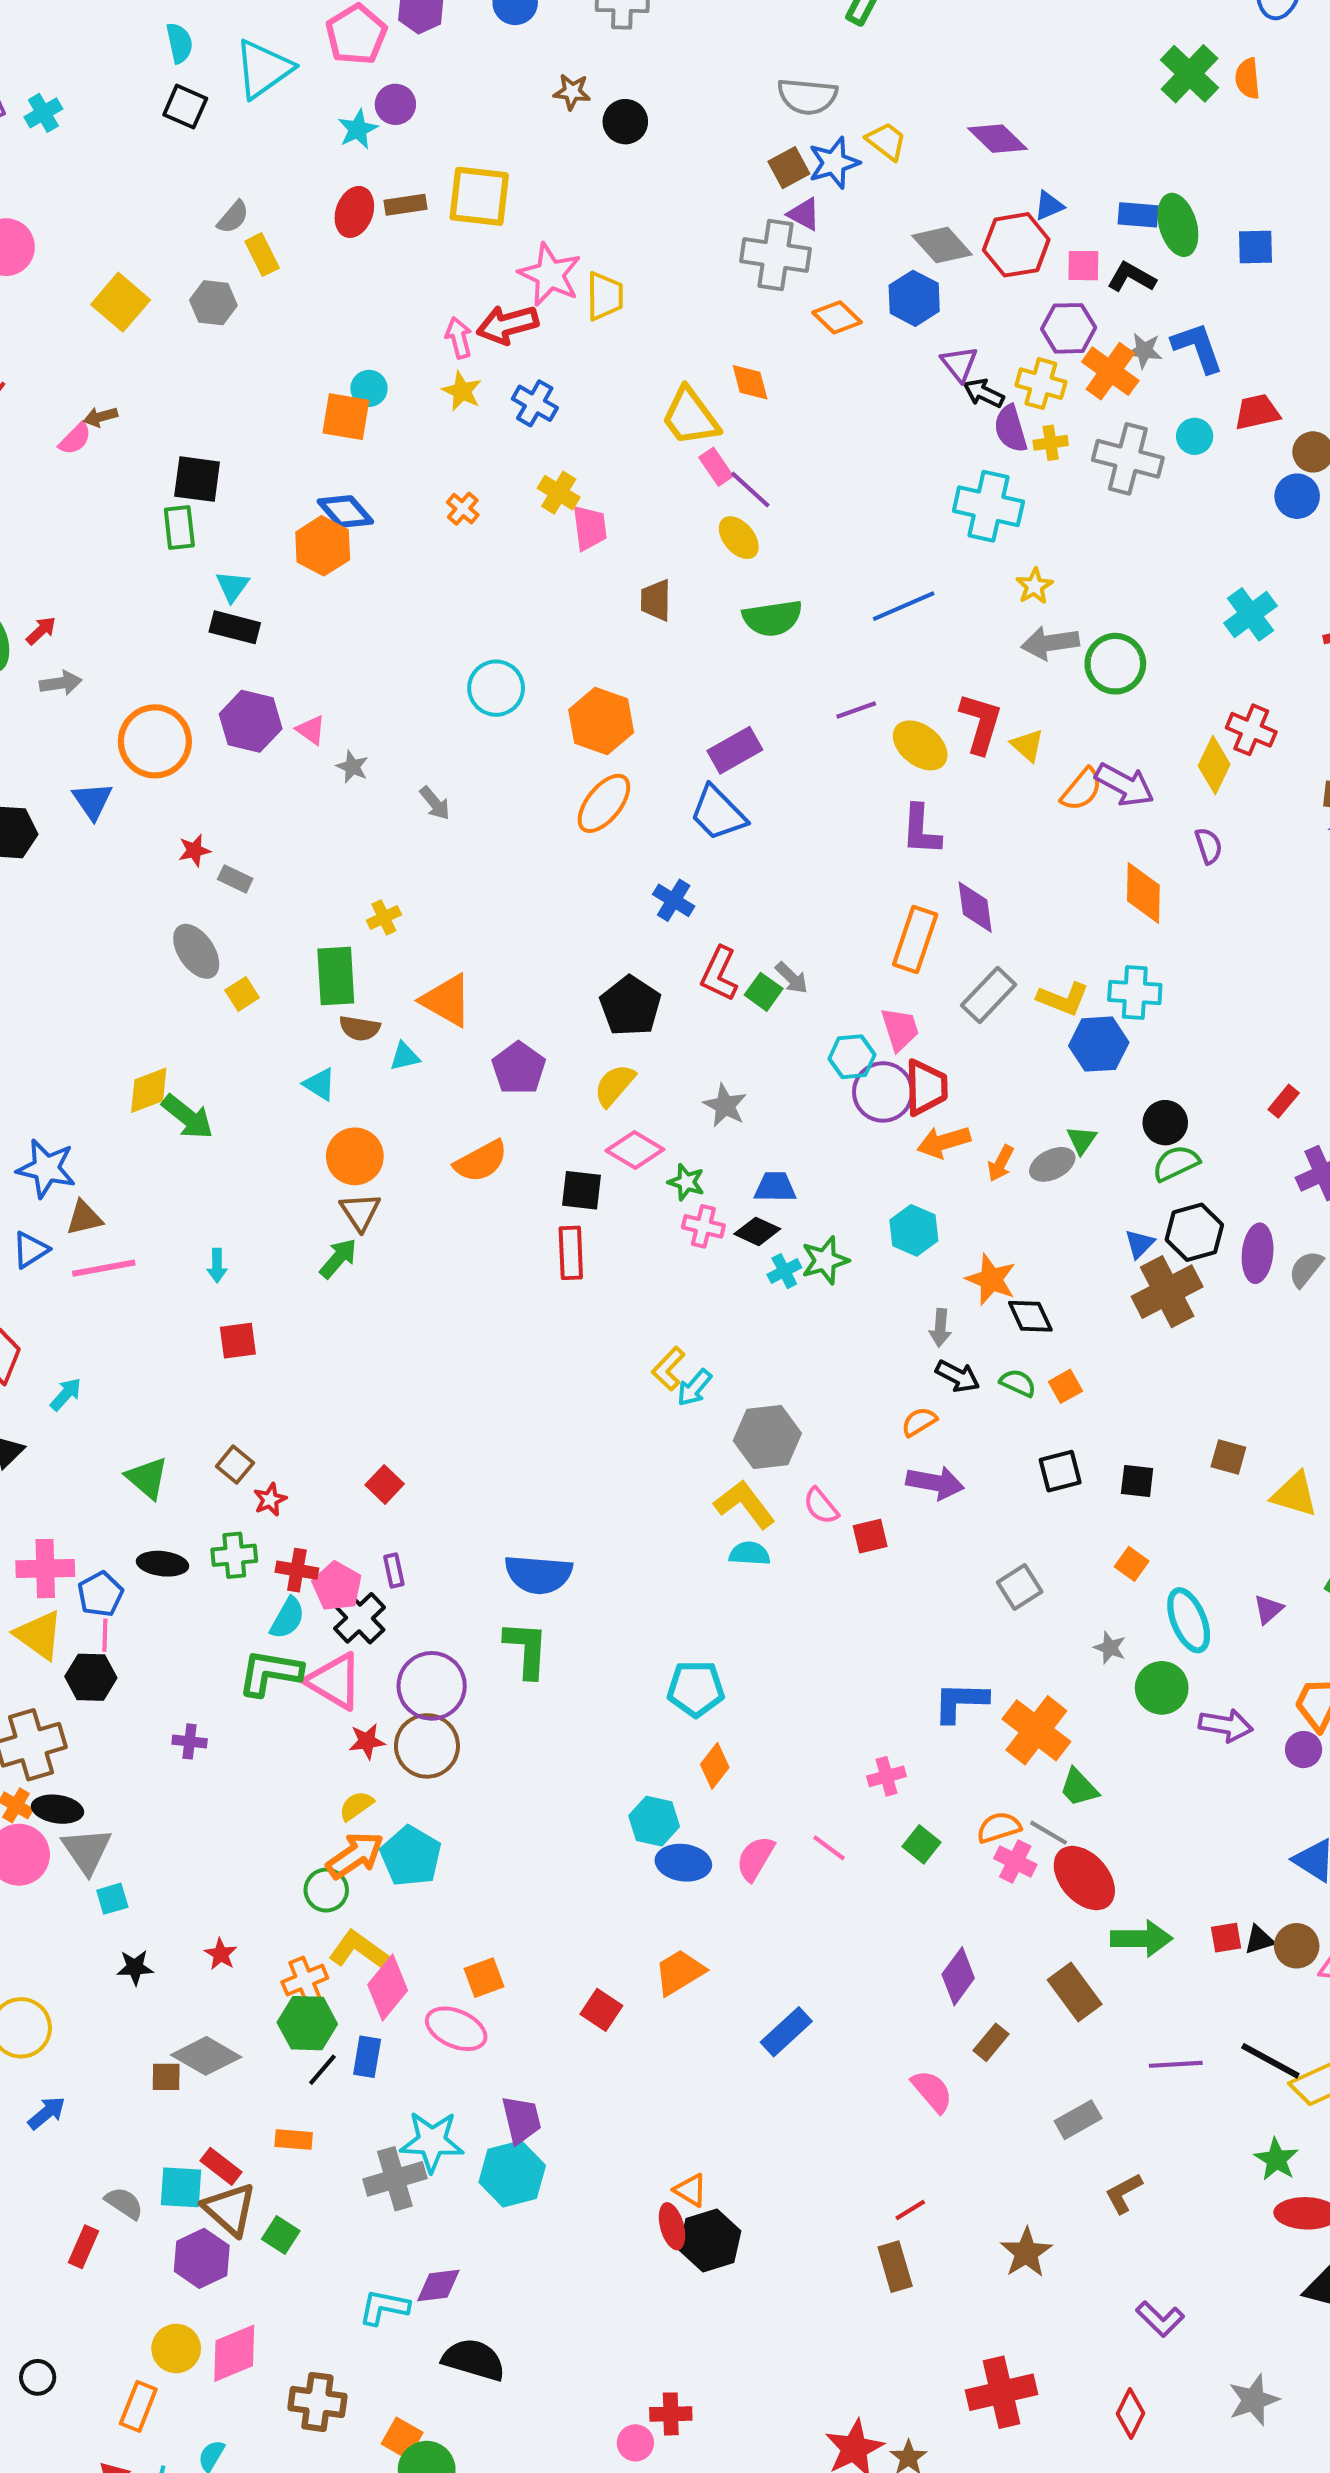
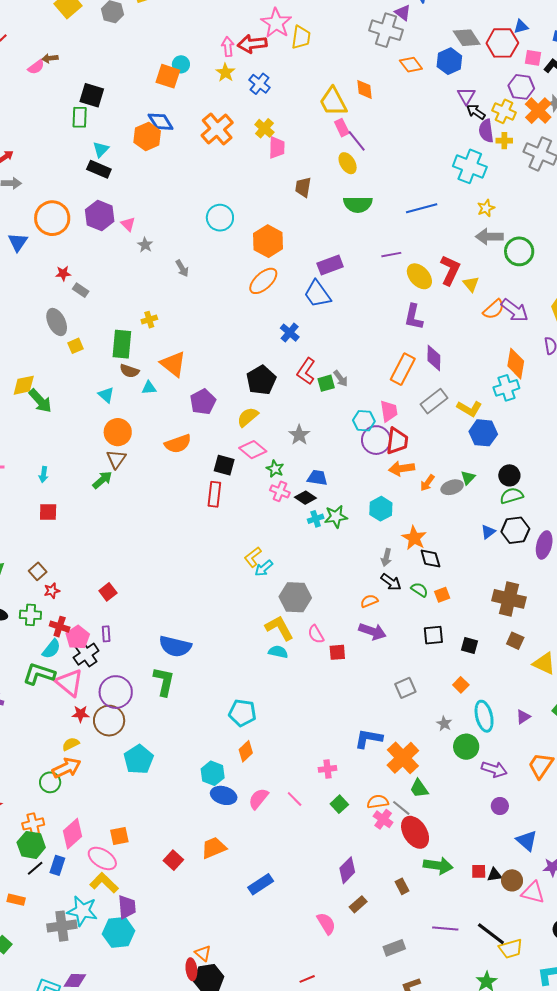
orange cross: (463, 509) -> (217, 129), size x2.0
green square: (764, 992) -> (326, 383), turned 30
cyan cross: (1135, 992) -> (506, 388), moved, turned -30
brown cross: (1167, 1292) -> (509, 599), moved, turned 32
purple circle: (1304, 1750) -> (500, 806), moved
cyan pentagon: (411, 1856) -> (139, 759), moved
yellow L-shape: (359, 1950) -> (104, 883), moved
brown rectangle: (1075, 1992) -> (402, 886), size x0.6

